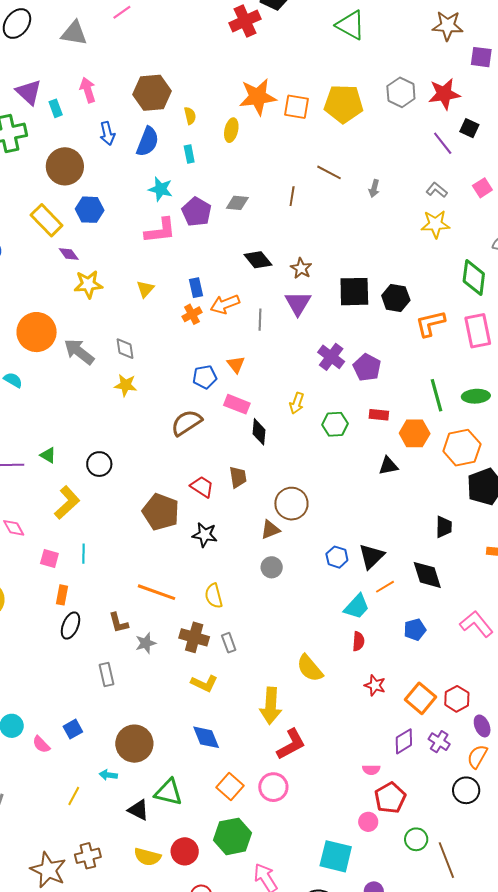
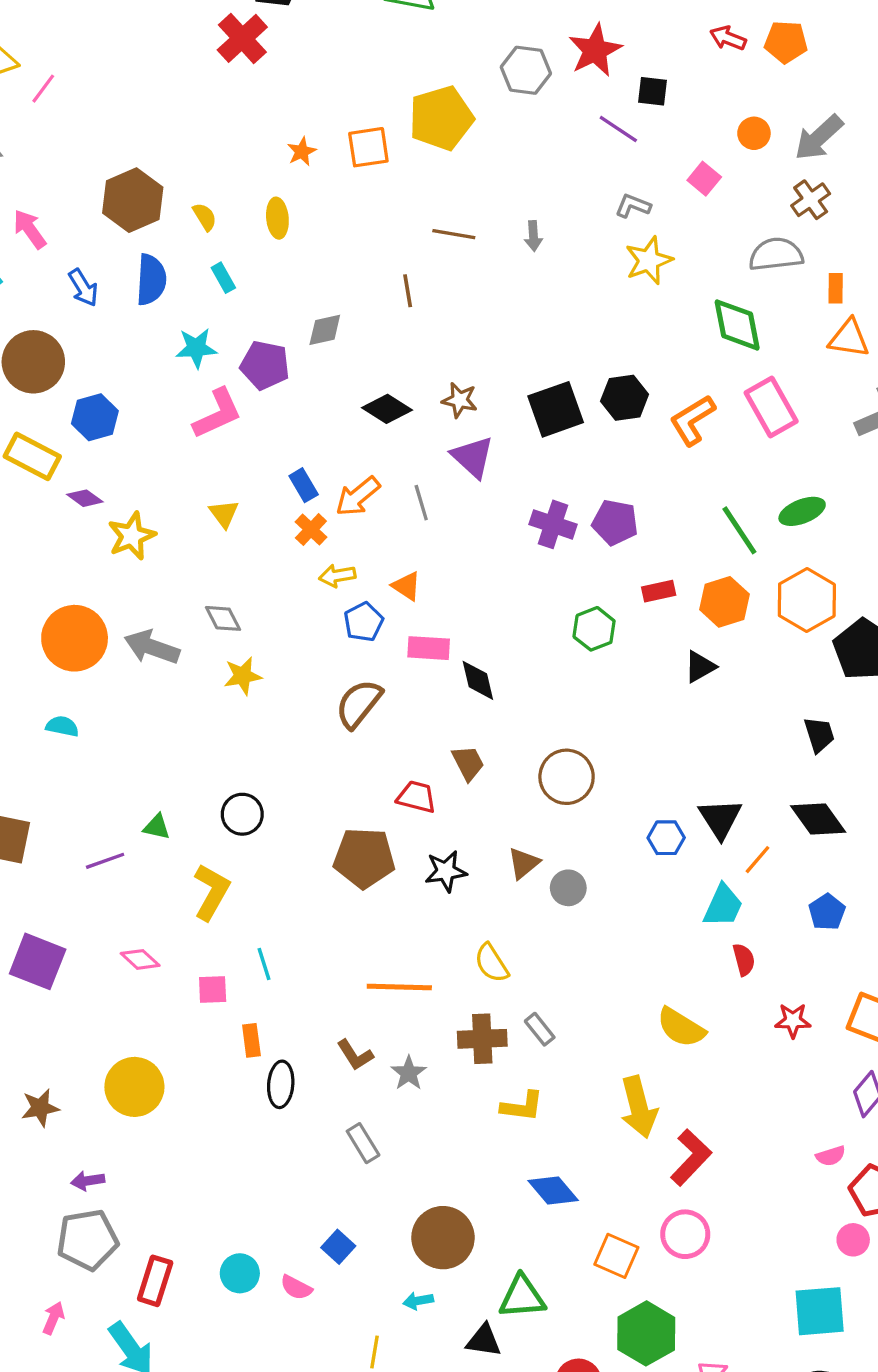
orange star: (258, 97) -> (302, 152), size x0.5
yellow arrow: (297, 403) -> (337, 576), moved, turned 80
brown triangle: (270, 530) -> (524, 863), moved

